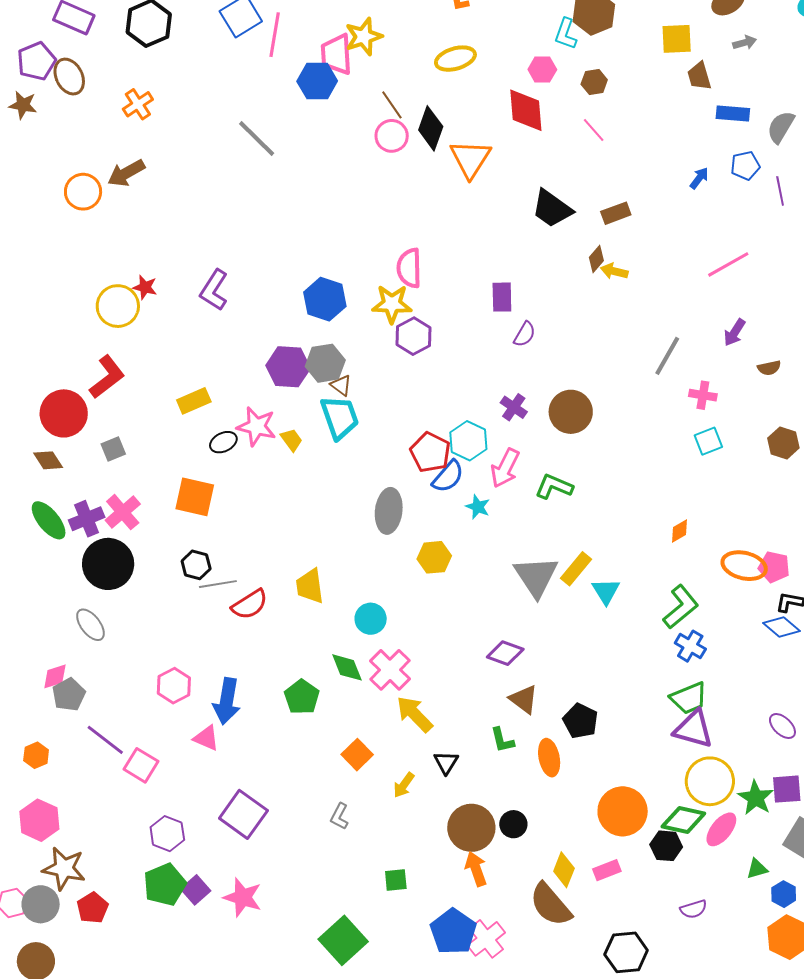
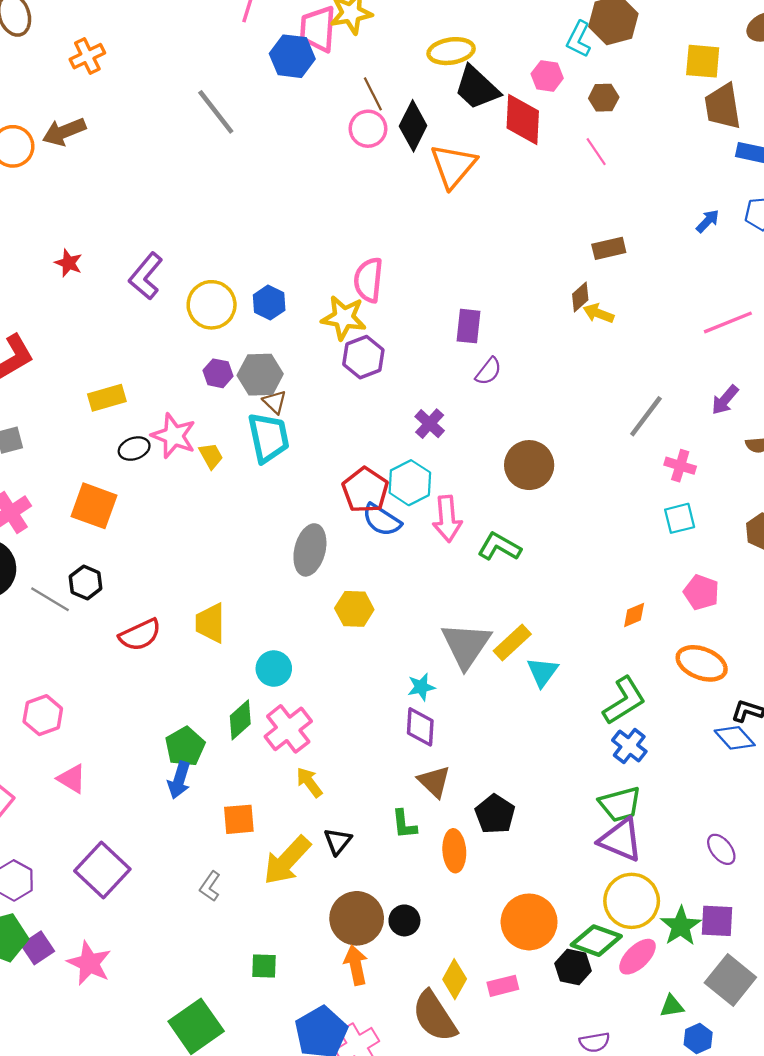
brown trapezoid: (699, 76) -> (723, 106), size x1.4
black trapezoid: (552, 209) -> (477, 88), moved
blue hexagon: (325, 299) -> (269, 303), size x0.7
yellow circle: (118, 306) -> (212, 305), moved
purple hexagon: (288, 367) -> (218, 373), size x0.6
purple cross: (514, 407) -> (430, 424), moved
pink arrow: (505, 468) -> (447, 519), turned -39
blue semicircle: (448, 477) -> (382, 520), turned 75
cyan star: (478, 507) -> (421, 687), moved, turned 30
pink pentagon: (774, 567) -> (701, 592), moved
gray line: (218, 584) -> (50, 599), moved, turned 33
purple diamond: (505, 653) -> (420, 727), turned 66
green diamond: (347, 667) -> (240, 720), turned 63
blue arrow: (227, 701) -> (179, 780), moved, size x0.7
yellow arrow: (415, 714) -> (309, 782), size x0.7
orange square: (357, 755) -> (239, 819), turned 32
yellow arrow: (404, 785) -> (287, 860), size x1.8

